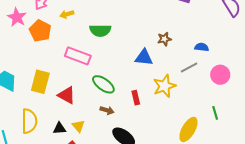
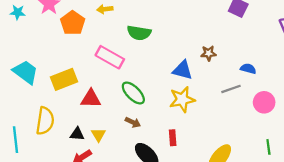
yellow rectangle: (40, 82) -> (64, 79), turned 45
yellow star: (164, 86) -> (182, 99), moved
red triangle: (67, 95) -> (91, 99), turned -36
red rectangle: (136, 98) -> (173, 138), moved
green line: (215, 113) -> (268, 147), moved

